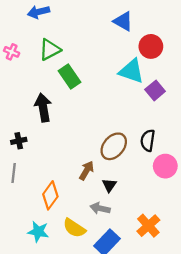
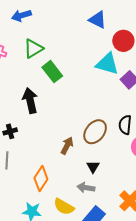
brown arrow: (87, 171) -> (67, 146), moved

